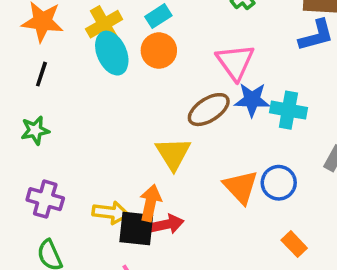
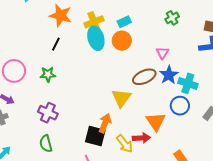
pink triangle: (235, 62) -> (163, 53), size x0.6
blue star: (252, 100) -> (169, 75), turned 30
blue circle: (279, 183) -> (180, 106), moved
yellow arrow: (111, 213) -> (125, 144), moved, turned 36
red arrow: (167, 224) -> (141, 138), moved

